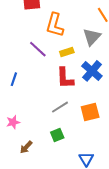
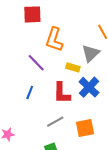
yellow rectangle: (67, 52) -> (73, 67), moved, turned 32
blue line: (14, 79) -> (30, 92), moved

